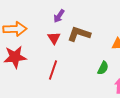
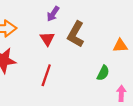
brown L-shape: (79, 34) -> (76, 34), turned -80

